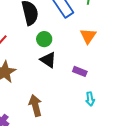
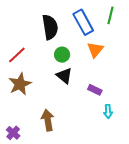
orange triangle: (88, 36) -> (95, 50), moved
cyan arrow: (90, 99) -> (108, 111), moved

